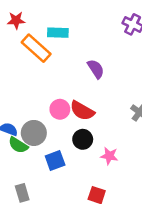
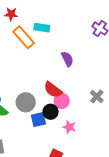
pink circle: (60, 109) -> (62, 101), moved
gray circle: (34, 133) -> (26, 102), moved
blue square: (55, 161) -> (38, 120), moved

